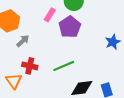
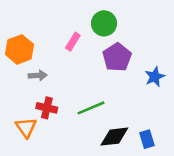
purple pentagon: (70, 27) -> (117, 57), moved
gray arrow: (23, 41) -> (38, 75), turned 40

